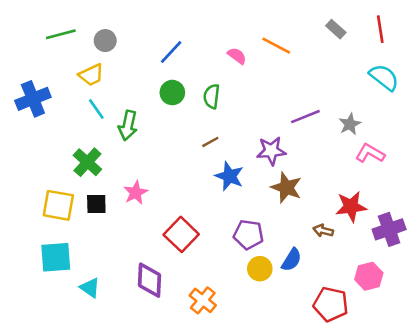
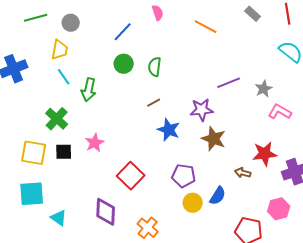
pink semicircle: (237, 56) -> (158, 13), moved, turned 35
yellow trapezoid: (91, 75) -> (60, 50), turned -55

